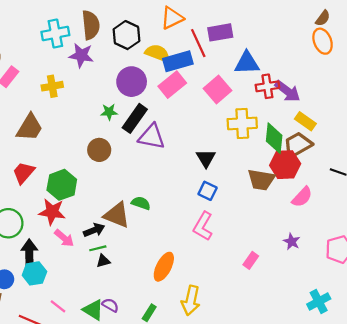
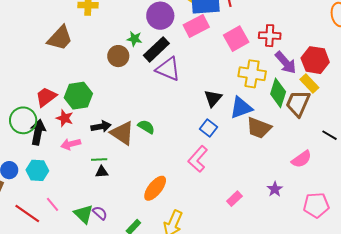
blue triangle: (247, 63) -> (241, 108), moved, turned -30
red cross: (267, 86) -> (270, 36), moved
purple arrow: (288, 91) -> (286, 63), moved
brown trapezoid: (298, 145) -> (298, 103), turned -48
brown circle: (99, 150) -> (118, 56), moved
red hexagon: (285, 165) -> (315, 60), moved
red trapezoid: (24, 173) -> (46, 97), moved
pink semicircle: (302, 197) -> (301, 159), moved
red star: (52, 212) -> (65, 118), size x0.7
black arrow: (94, 230) -> (101, 126), moved
pink arrow: (64, 238) -> (71, 144), turned 114
black arrow: (29, 253) -> (38, 132), moved

